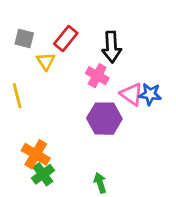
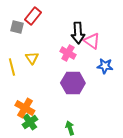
red rectangle: (66, 38) -> (33, 16), moved
yellow triangle: (46, 61) -> (32, 58), moved
pink triangle: (132, 94) -> (92, 41), moved

